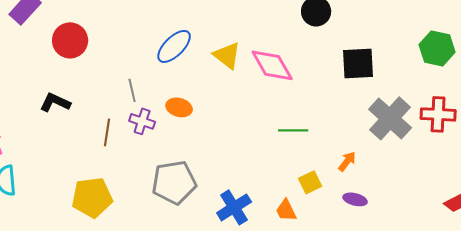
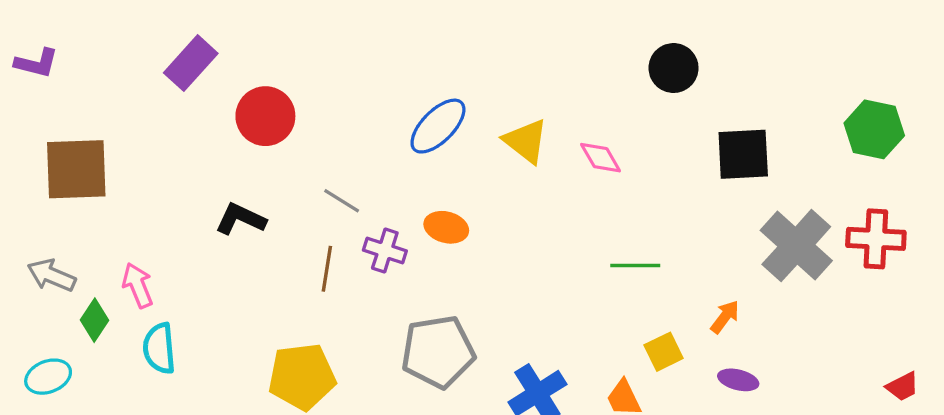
pink diamond: (272, 65) -> (601, 158), size x0.6
gray line: (132, 90) -> (342, 201), moved, turned -45

